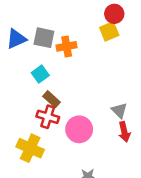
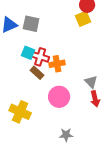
orange cross: (67, 46) -> (57, 64), moved
cyan square: (40, 74) -> (28, 53), turned -32
red cross: (48, 117) -> (40, 57), moved

